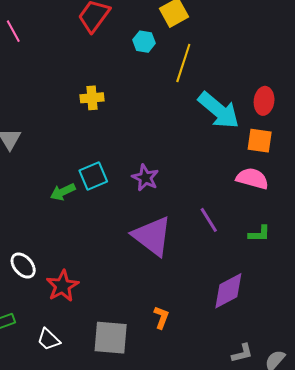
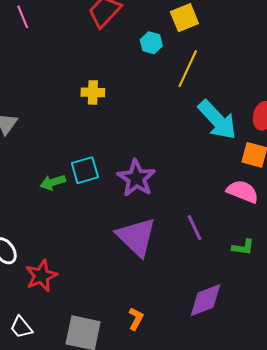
purple star: (145, 178) -> (136, 178), size x1.4

